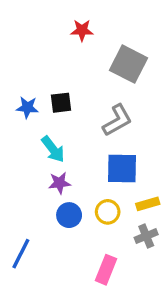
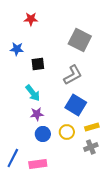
red star: (82, 30) -> (31, 19), moved
blue star: (27, 107) -> (17, 49), moved
blue square: (122, 168) -> (76, 105), turned 30
pink rectangle: (106, 270) -> (38, 164), moved, turned 60

